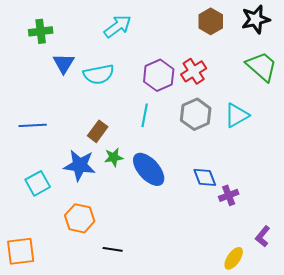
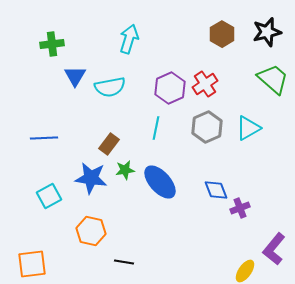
cyan arrow: (118, 26) -> (129, 39), turned -36
purple L-shape: (263, 236) -> (274, 249), size x1.5

